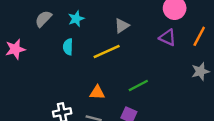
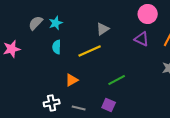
cyan star: (76, 19) -> (56, 23), moved
orange triangle: (97, 93) -> (72, 80), moved, turned -32

